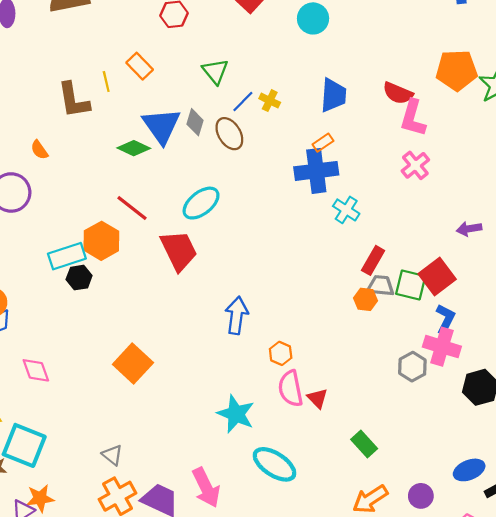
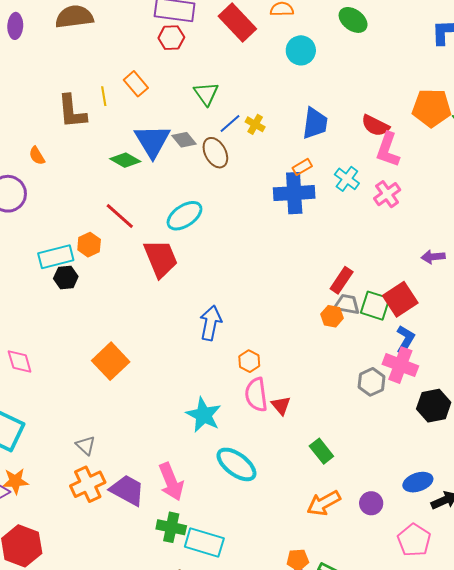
gray diamond: (195, 122) -> (184, 140), turned -60
cyan cross: (346, 210) -> (347, 179), moved
orange hexagon: (101, 241) -> (89, 245), size x0.7

